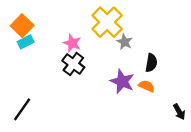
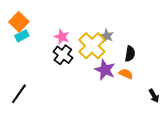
yellow cross: (107, 22) -> (92, 46), moved

